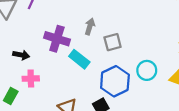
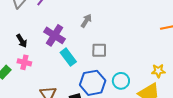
gray arrow: (90, 26) -> (86, 21), moved
black arrow: (21, 55) -> (22, 41), turned 32

